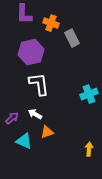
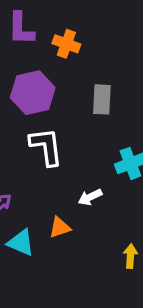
gray rectangle: (72, 38) -> (102, 99), moved, turned 30
white arrow: (35, 114) -> (90, 197), moved, turned -56

